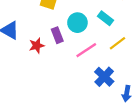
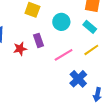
cyan rectangle: (106, 18) -> (90, 27), moved
cyan circle: (77, 23) -> (61, 22), moved

